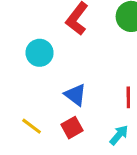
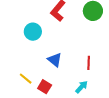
red square: (72, 128) -> (45, 87), moved, turned -32

